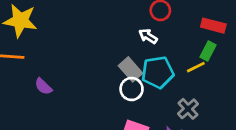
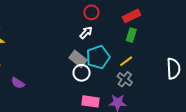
red rectangle: (213, 26) -> (132, 16), turned -30
white arrow: (148, 36) -> (86, 33), turned 112
yellow line: (196, 67) -> (126, 61), moved

